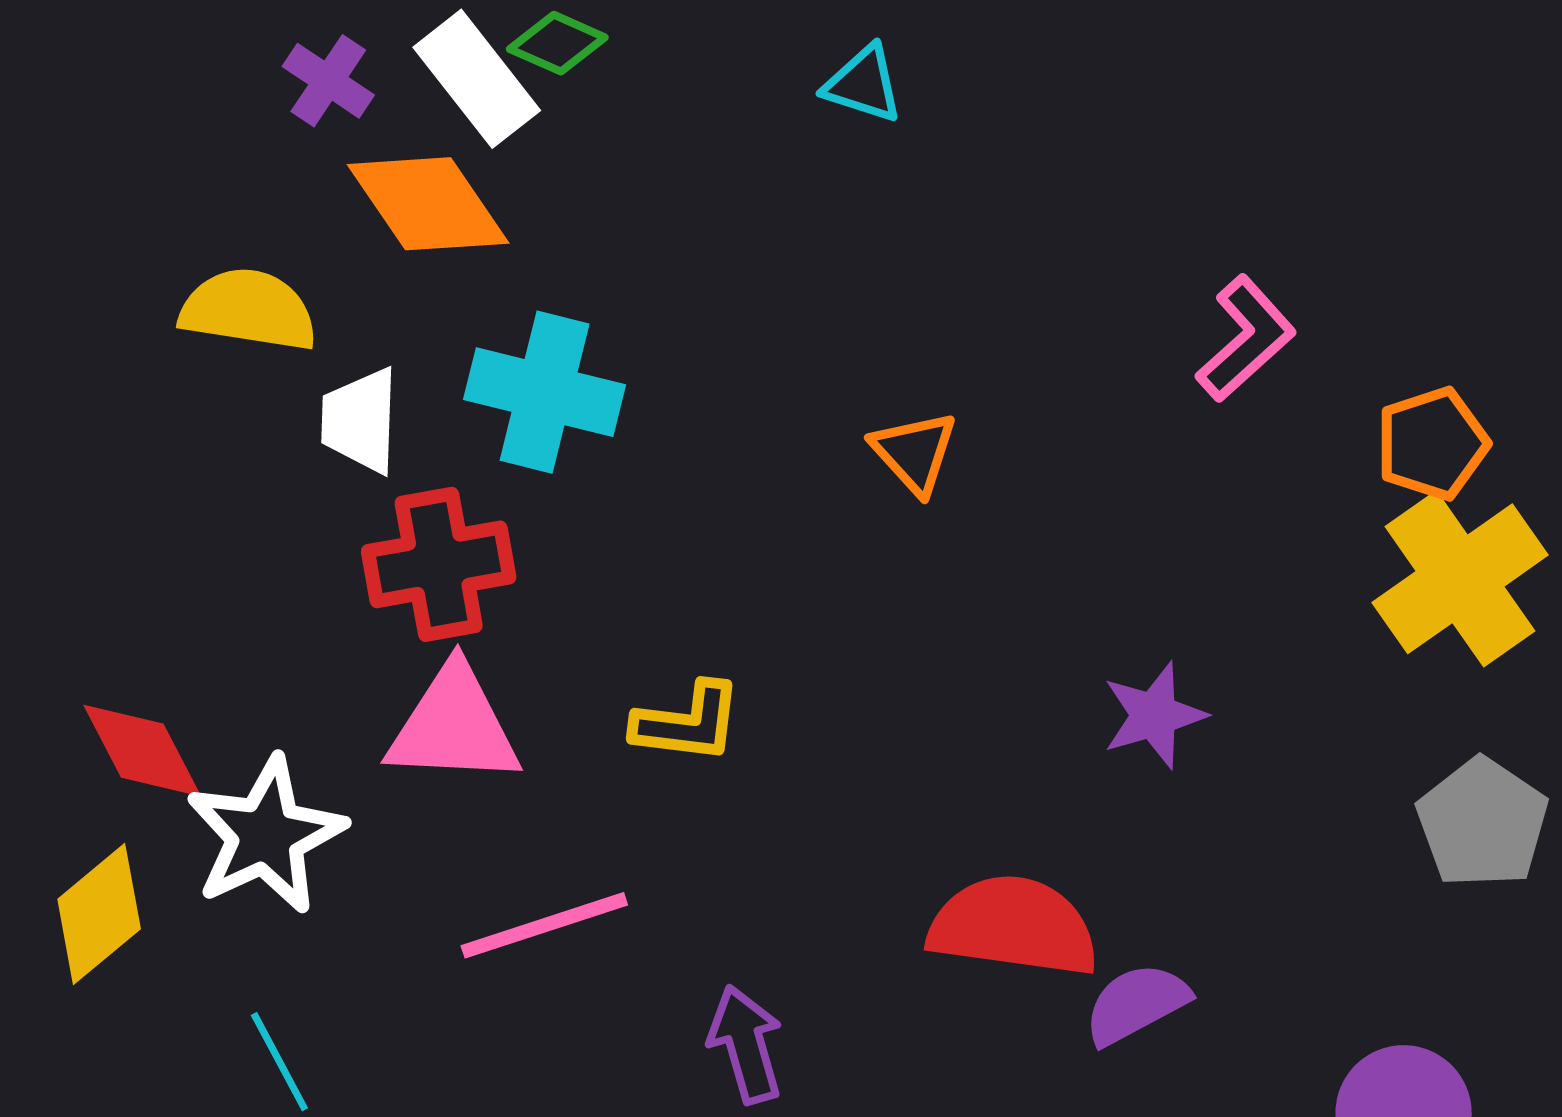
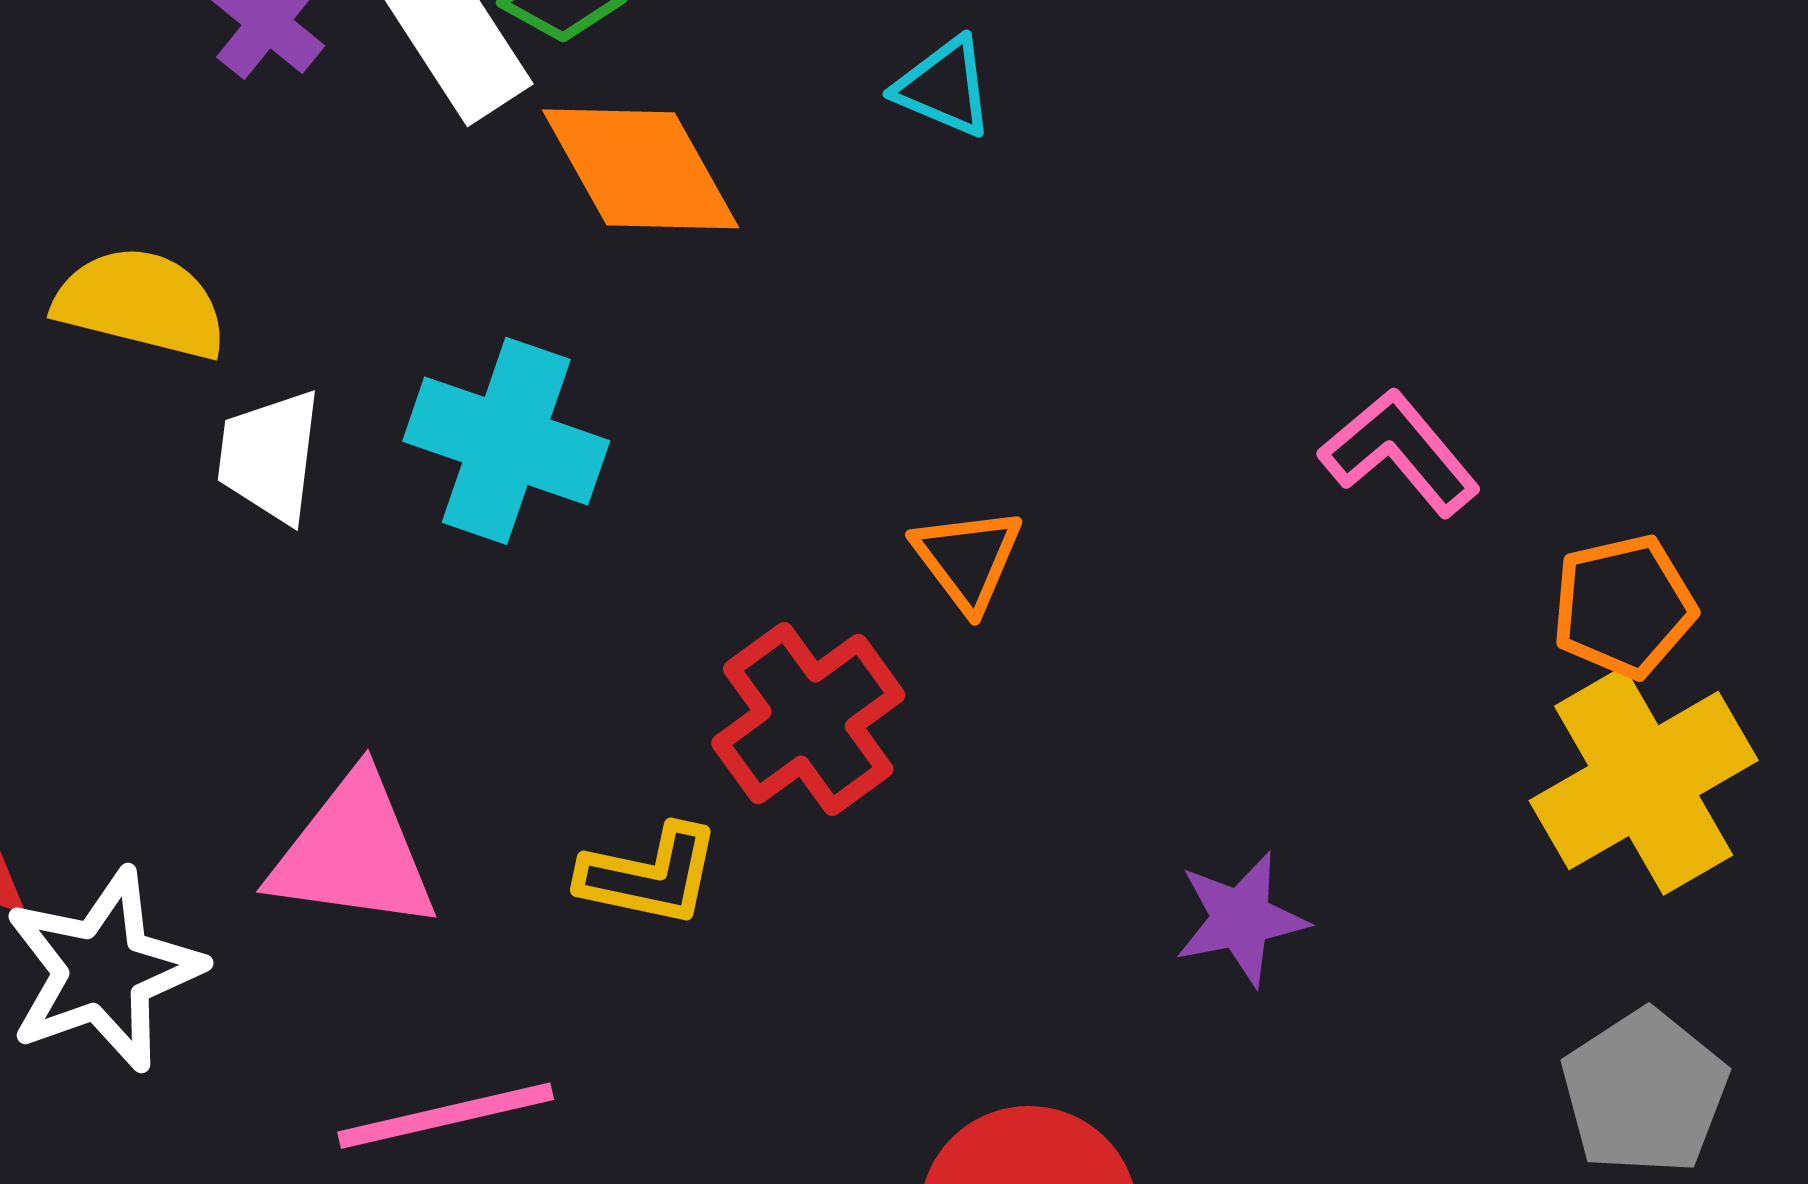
orange diamond: (428, 204) -> (641, 169), moved
pink L-shape: (1246, 339) -> (1400, 452), turned -93
red cross: (439, 564) -> (808, 719), moved, turned -31

